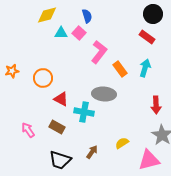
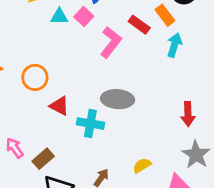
red rectangle: (147, 37) -> (139, 25), moved
cyan arrow: (145, 68) -> (174, 45), moved
orange rectangle: (120, 69) -> (165, 15), moved
brown rectangle: (57, 127) -> (43, 159), moved, turned -70

